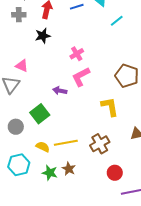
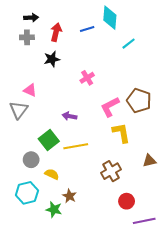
pink L-shape: (81, 77) -> (110, 107), moved
gray circle: (16, 127) -> (31, 160), moved
yellow line: (66, 143) -> (76, 146), moved
brown star: (69, 169) -> (69, 196), moved
green star: (50, 173) -> (54, 209), moved

